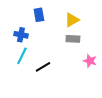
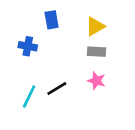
cyan line: (22, 56) -> (29, 96), moved
pink star: (90, 61) -> (96, 81), moved

